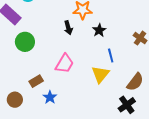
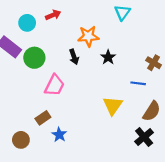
green circle: (25, 42) -> (34, 58), moved
blue line: (111, 55) -> (138, 83), moved, turned -64
pink trapezoid: (65, 64) -> (54, 85), moved

